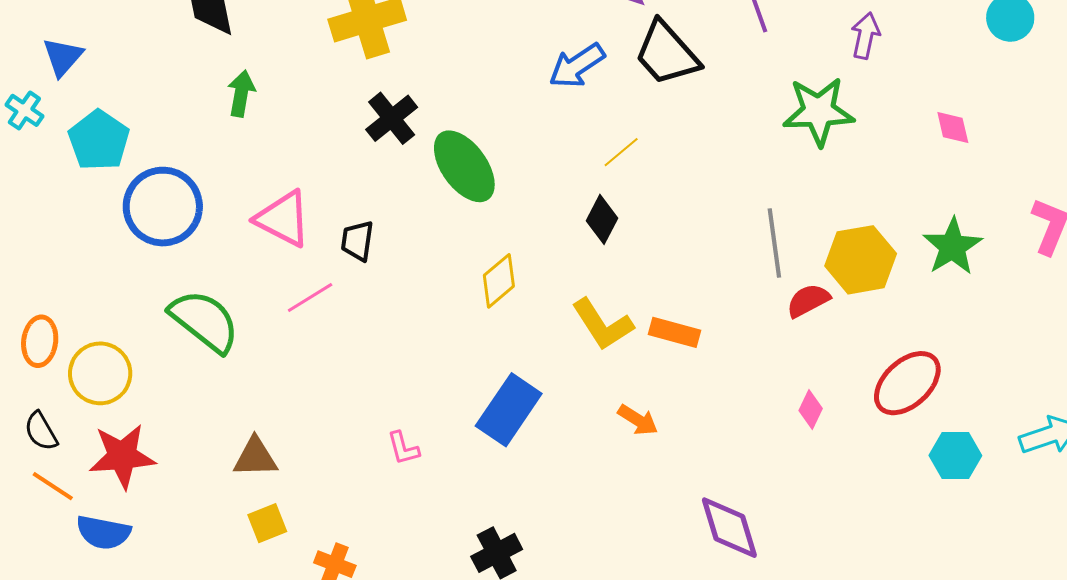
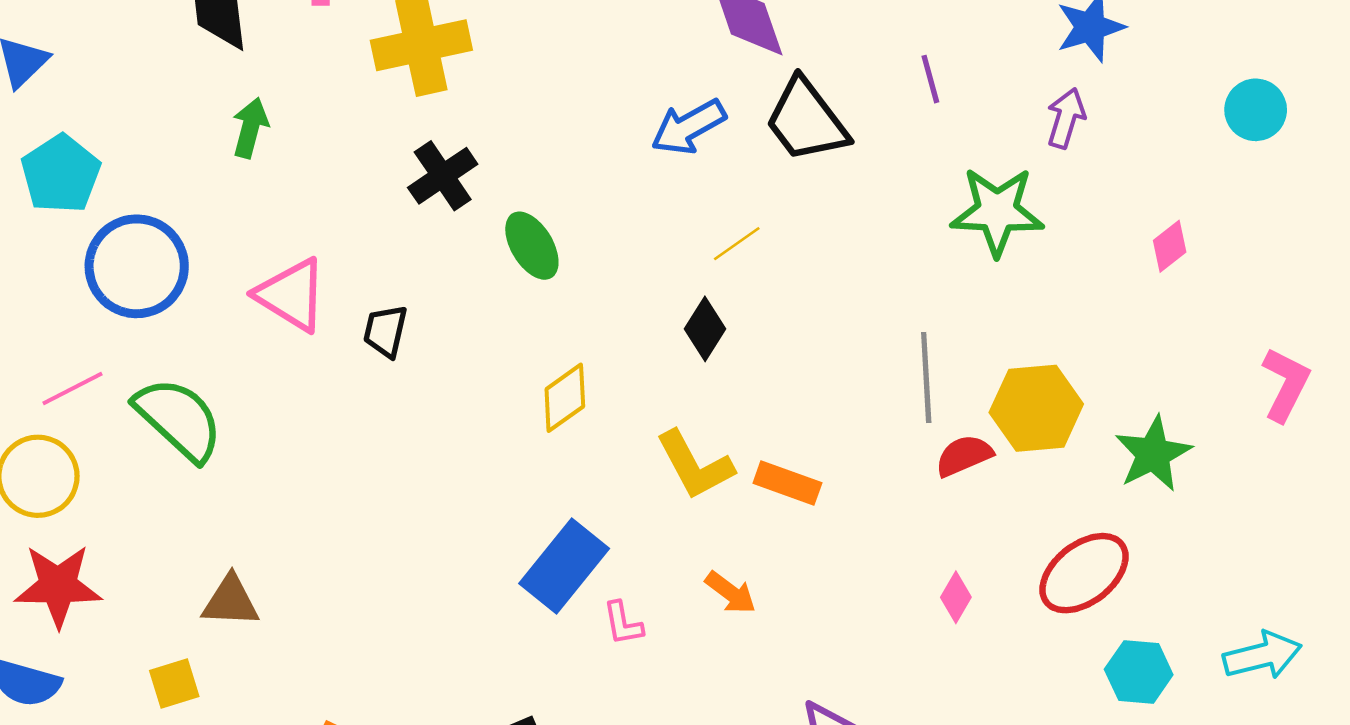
pink diamond: (953, 127) -> (1170, 246), turned 60
green ellipse: (464, 166) -> (532, 246), size x0.7
green star: (952, 246) -> (1153, 454), moved
pink line: (310, 297) -> (72, 389), moved
pink L-shape: (403, 448) -> (623, 623), moved
yellow square: (267, 523) -> (174, 684), moved

